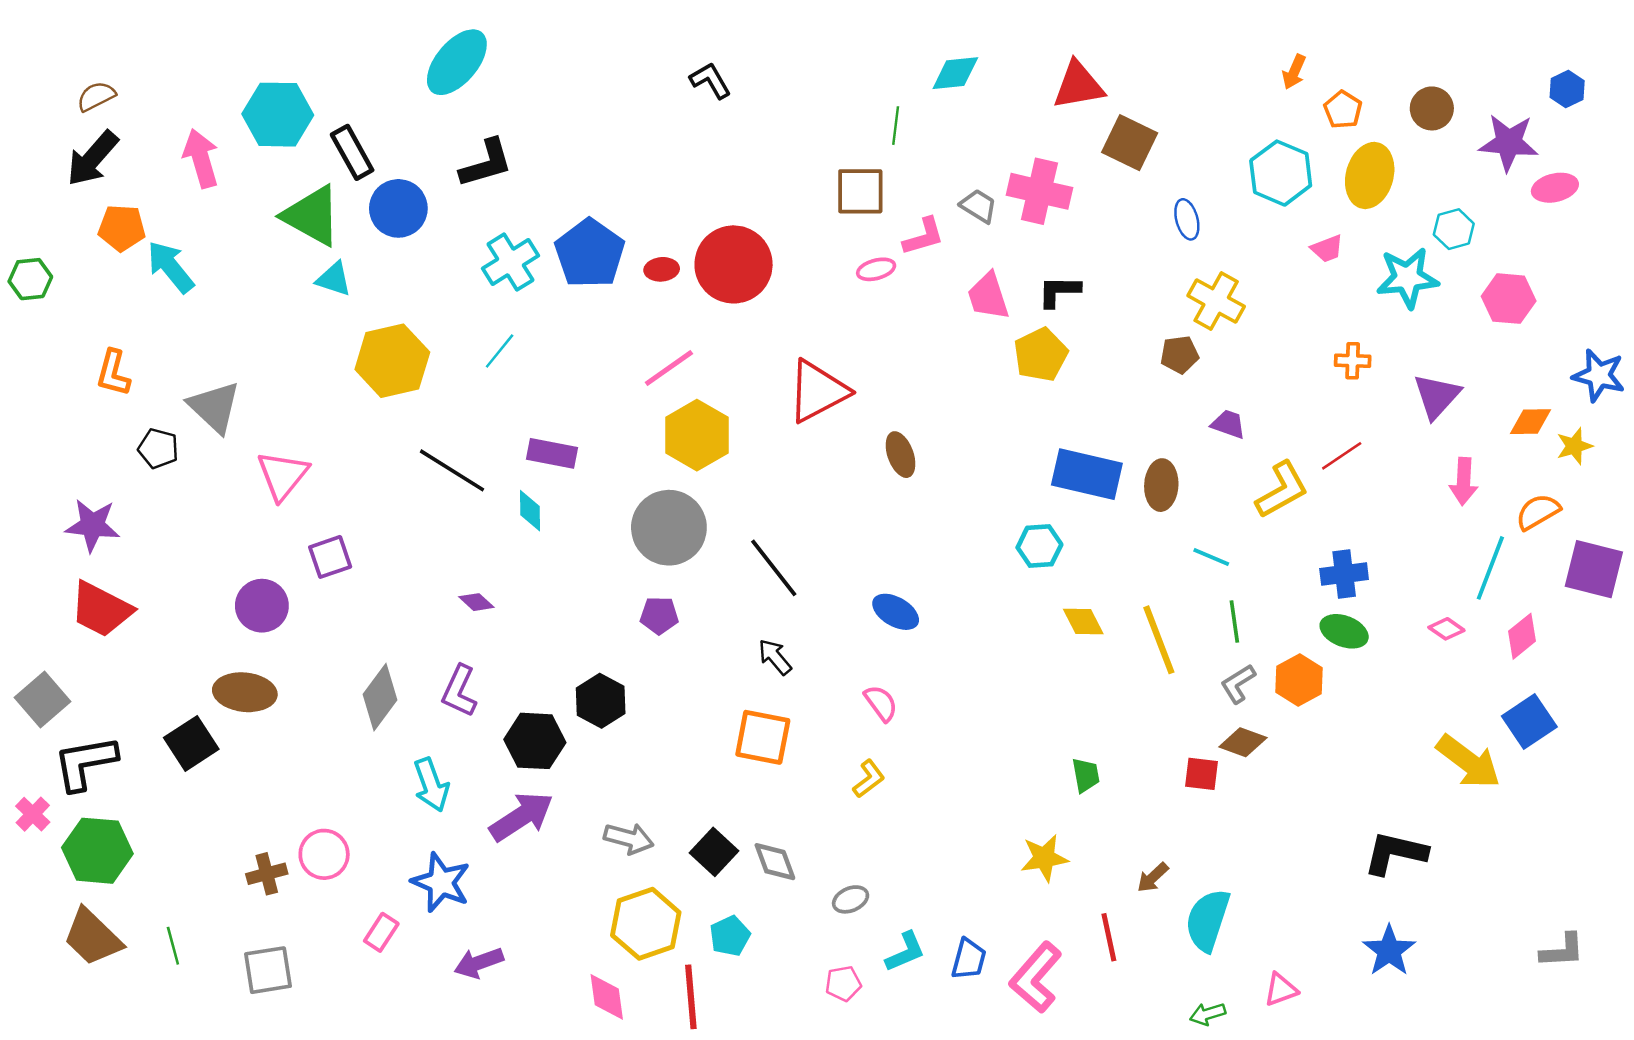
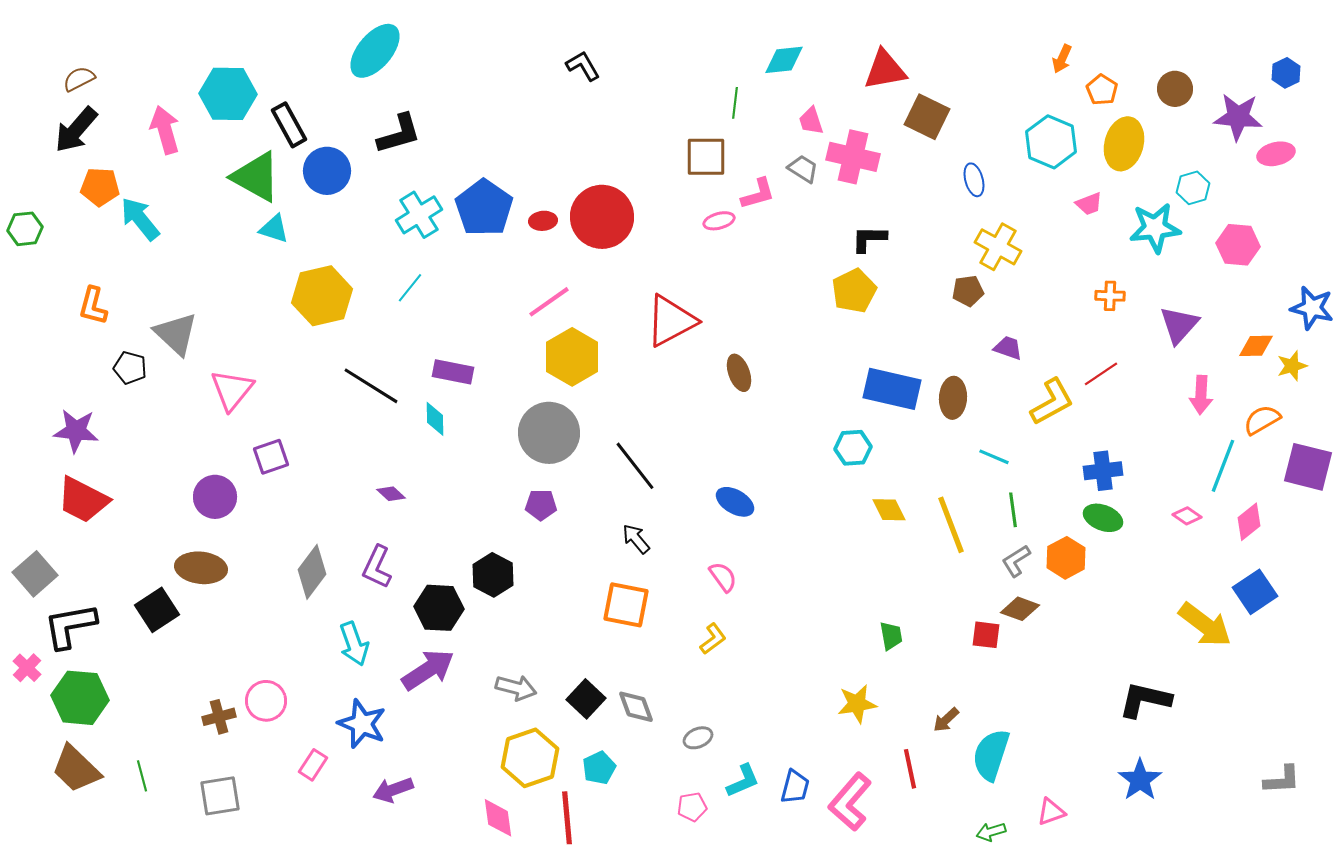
pink trapezoid: (988, 296) -> (811, 121), moved, size x0.7

